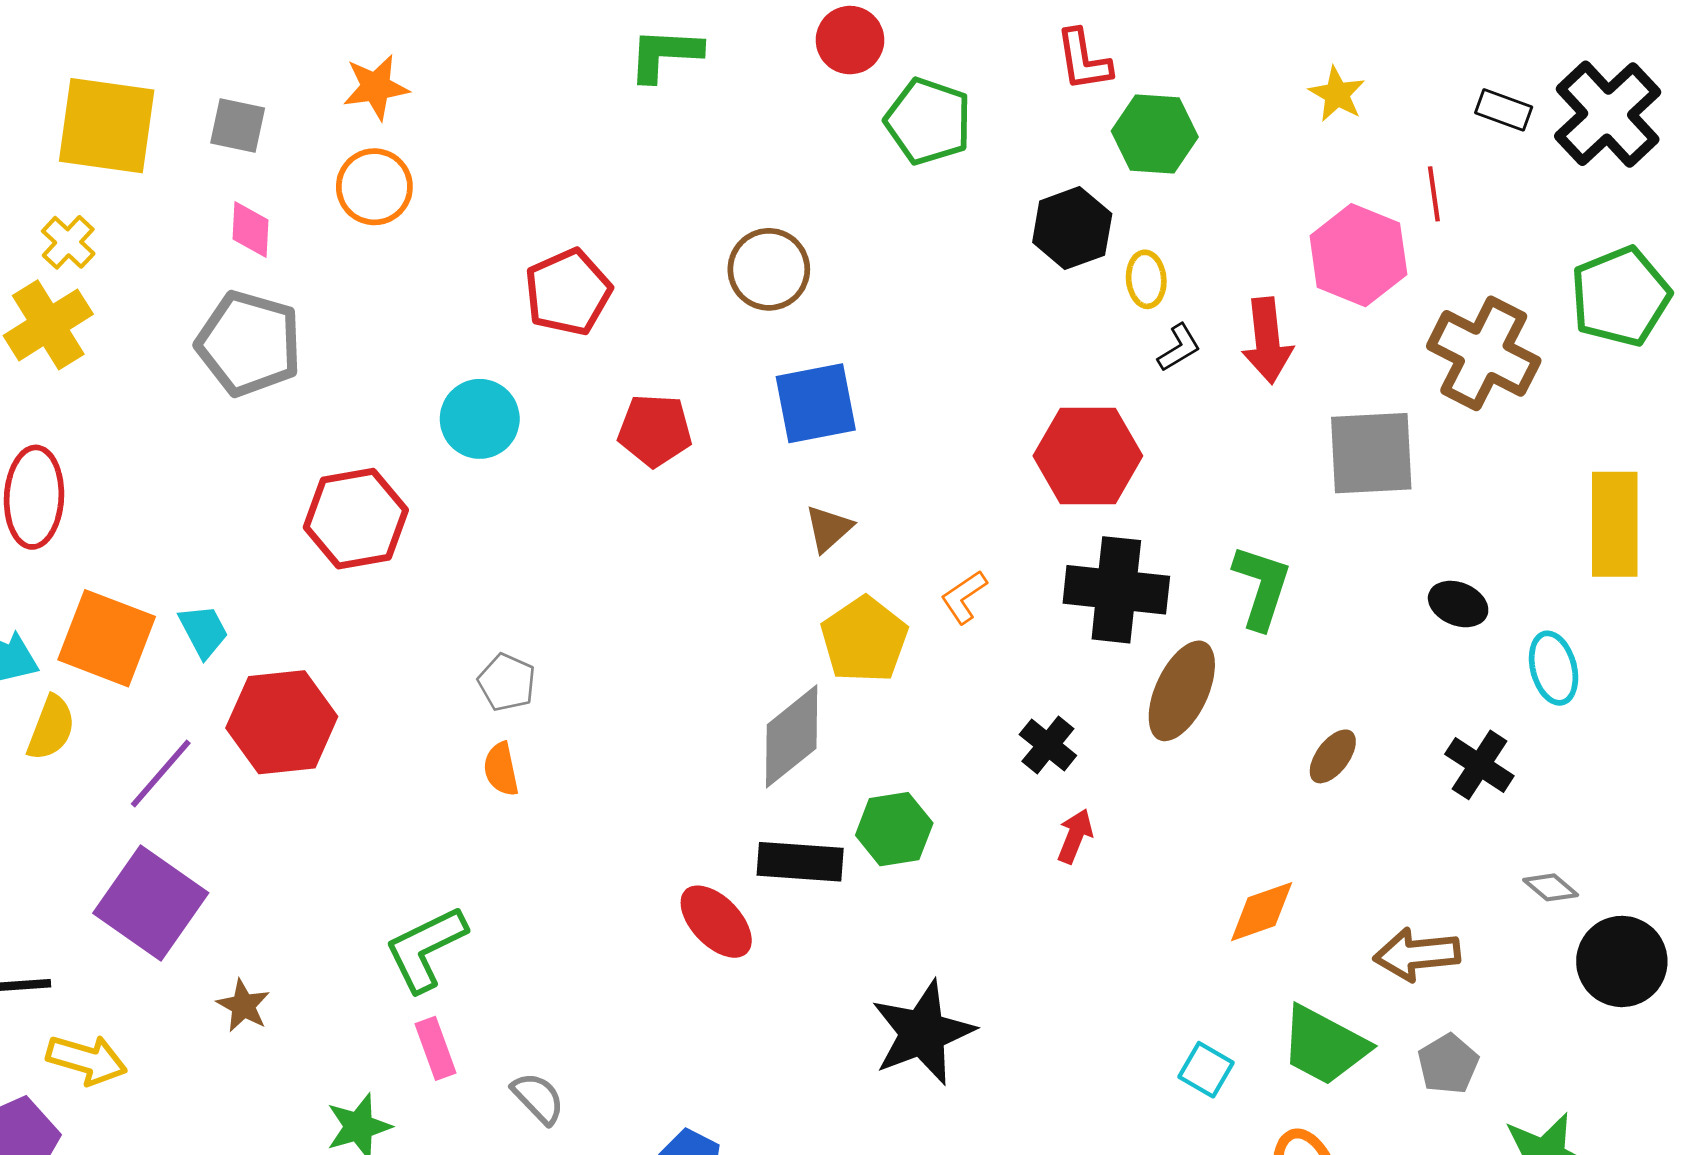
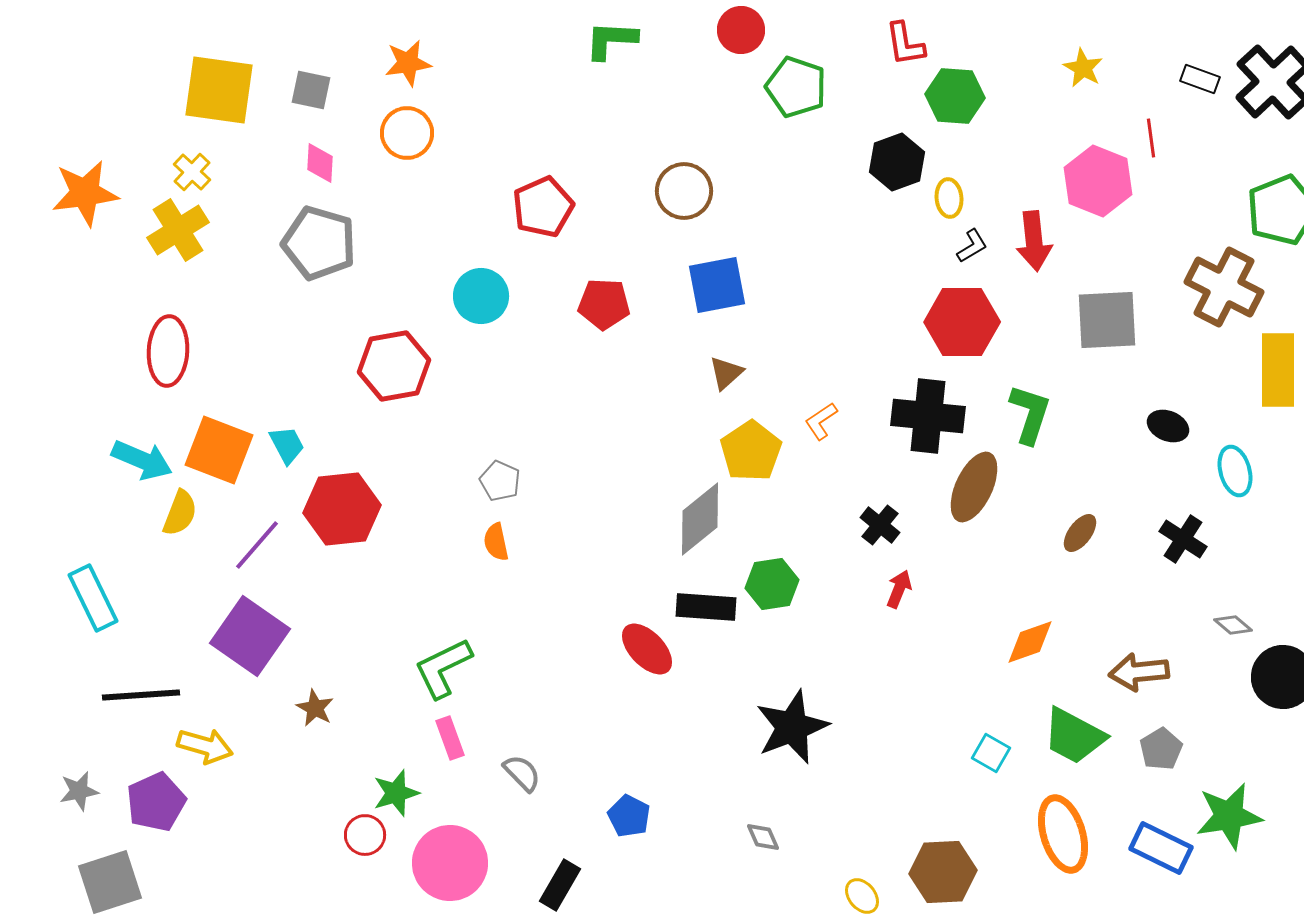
brown cross: (1484, 353) -> (1224, 287), moved
red hexagon: (1088, 456) -> (962, 322), moved

